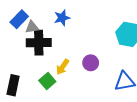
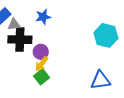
purple circle: (91, 63) -> (41, 52), moved
green square: (47, 81) -> (41, 77), moved

